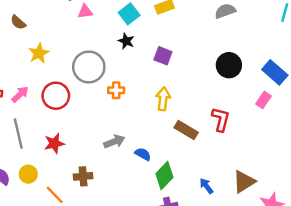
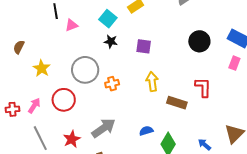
brown semicircle: (18, 22) -> (19, 47), turned 88
gray arrow: (114, 141) -> (104, 128), moved, size x1.4
blue semicircle: (143, 154) -> (146, 131), turned -32

